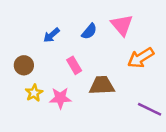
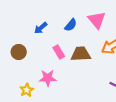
brown trapezoid: (102, 85) -> (81, 54), moved
yellow star: (34, 93) -> (27, 90), moved

